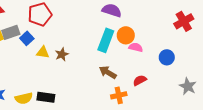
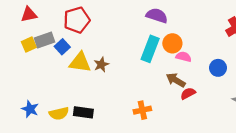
yellow triangle: (43, 52) -> (80, 62), size x1.5
brown arrow: (108, 72) -> (176, 80), moved
orange cross: (119, 95) -> (142, 110), moved

